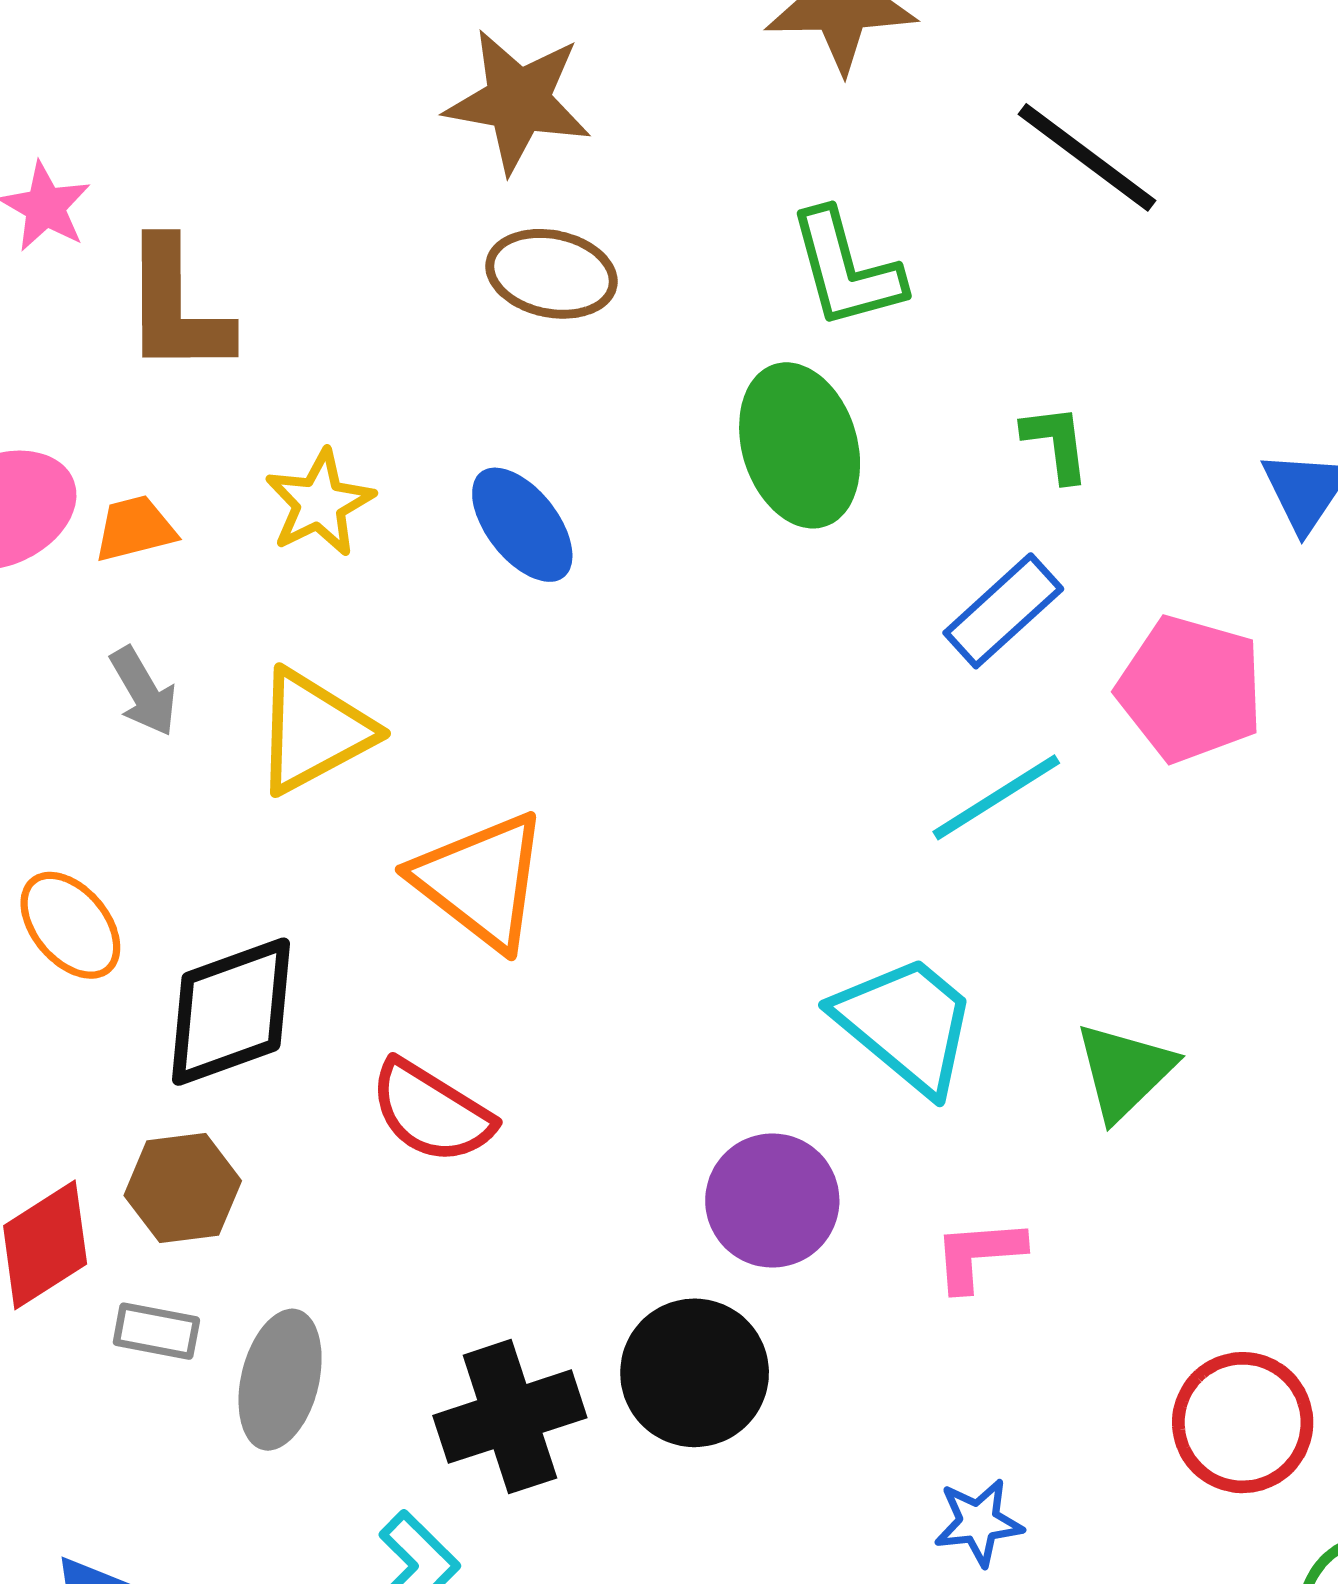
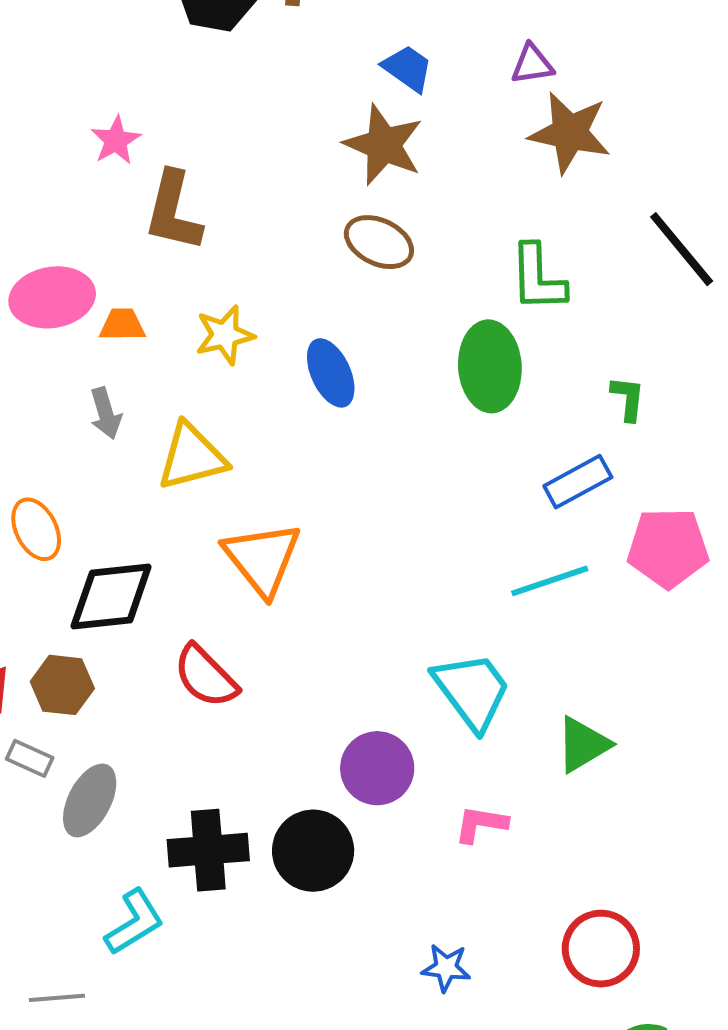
pink pentagon: (1190, 689) -> (668, 548), turned -30

